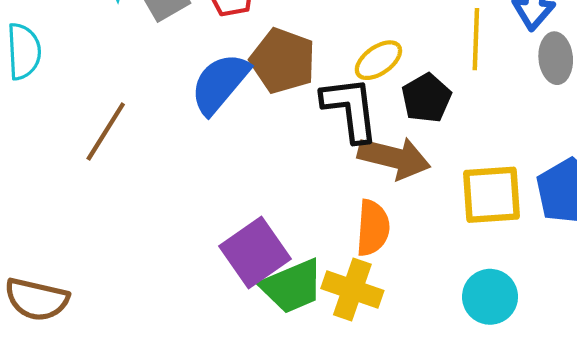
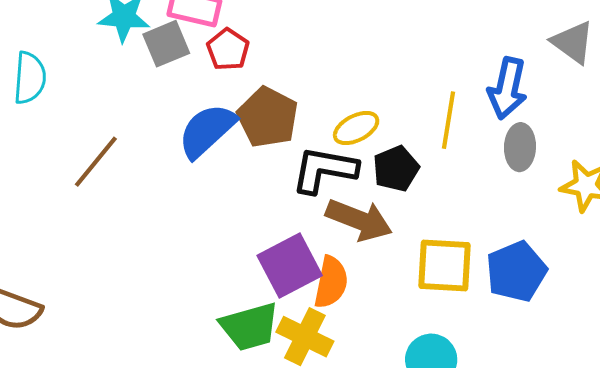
black L-shape: (350, 109) -> (324, 170), turned -80
purple square: (255, 253) -> (290, 266), moved

